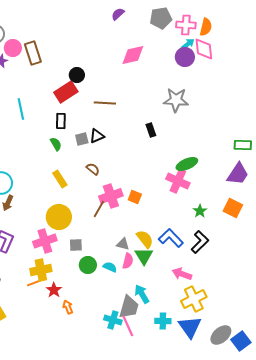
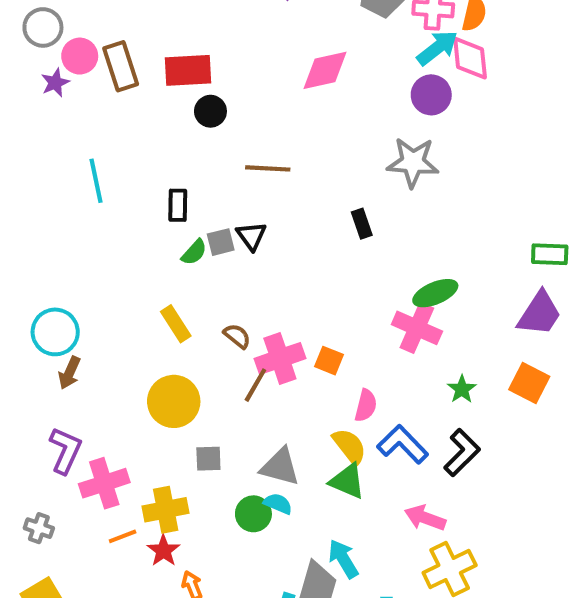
cyan arrow: (188, 44) -> (437, 48), size x1.5
purple circle: (185, 57) -> (431, 95), moved
red rectangle: (66, 92) -> (188, 70), moved, turned 30
black triangle: (97, 136) -> (251, 236), turned -42
green semicircle: (56, 144) -> (194, 252), moved, turned 72
brown semicircle: (93, 169) -> (237, 336), moved
pink cross: (45, 241) -> (104, 483), moved
gray triangle: (123, 244) -> (280, 467), moved, size x1.5
green triangle: (144, 256) -> (347, 481), turned -36
pink semicircle: (128, 261) -> (366, 406), moved
green circle: (88, 265) -> (253, 514), moved
yellow cross: (41, 270) -> (166, 510), moved

